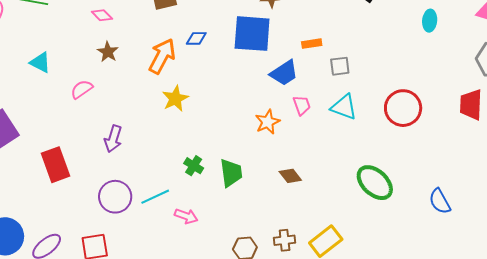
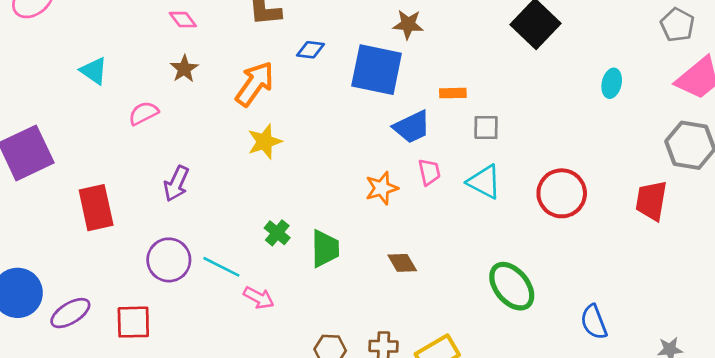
blue diamond: (196, 38) -> (310, 50), moved
cyan line: (155, 197) -> (221, 267), turned 44

